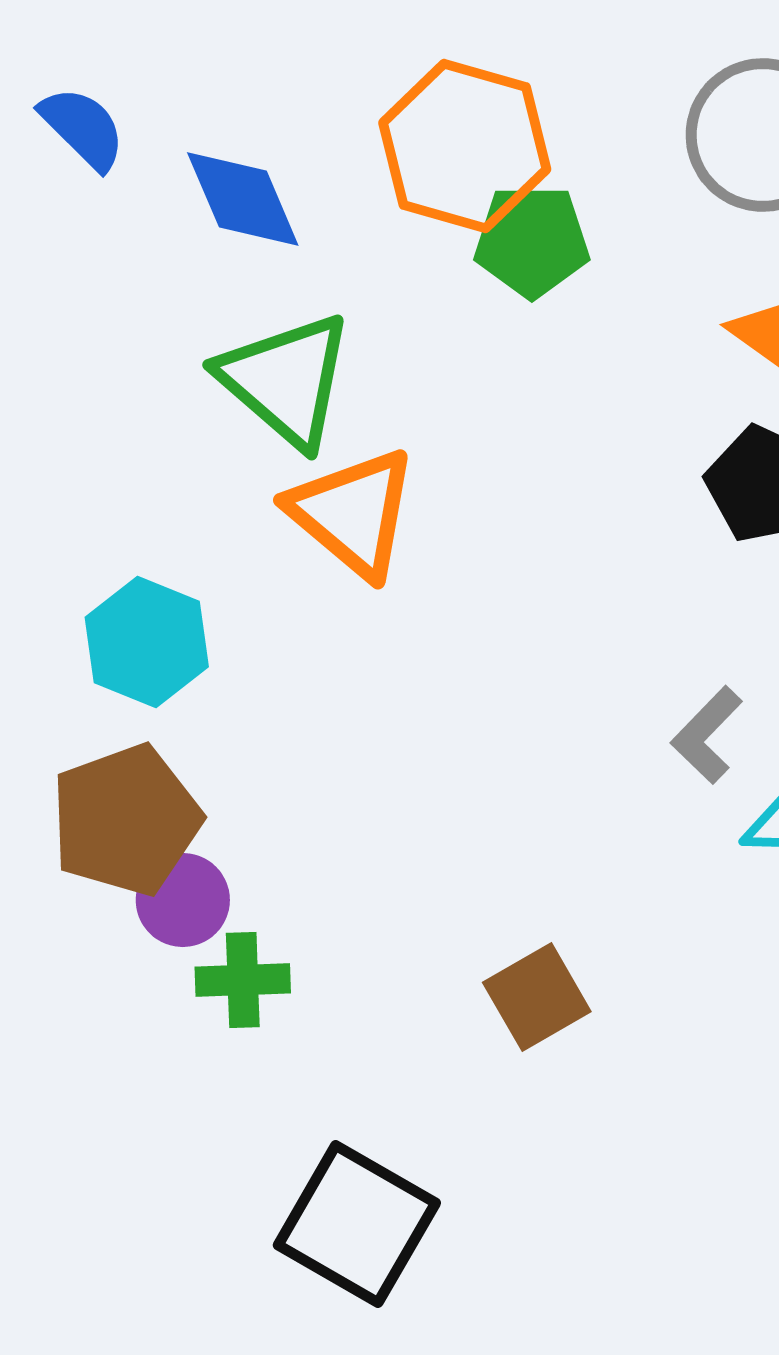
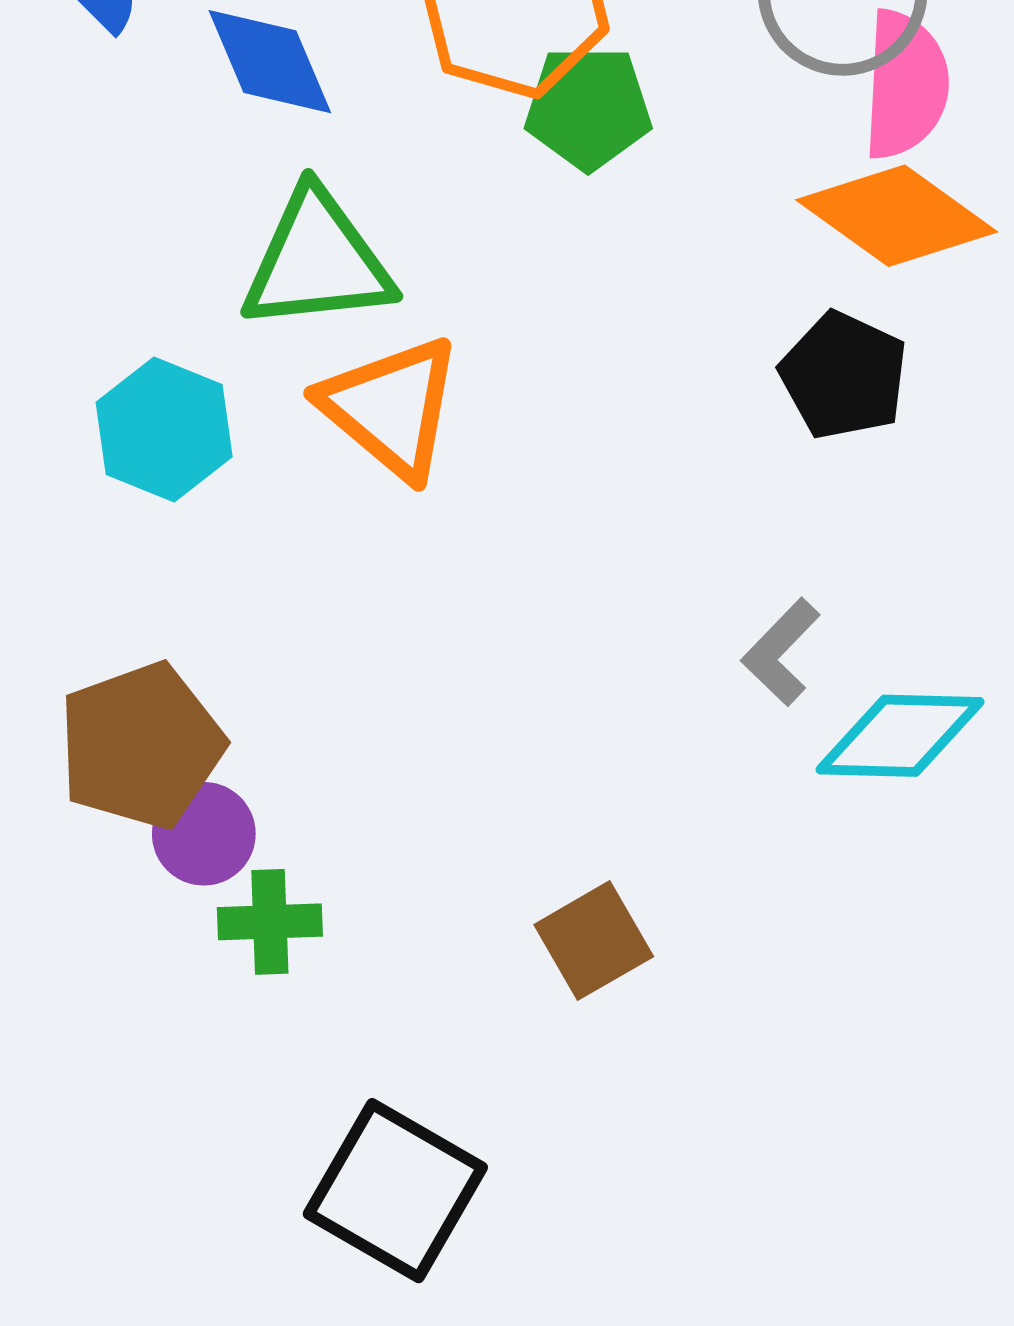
green triangle: (286, 380) -> (317, 261), turned -47
cyan hexagon: (147, 642) -> (164, 430), moved

